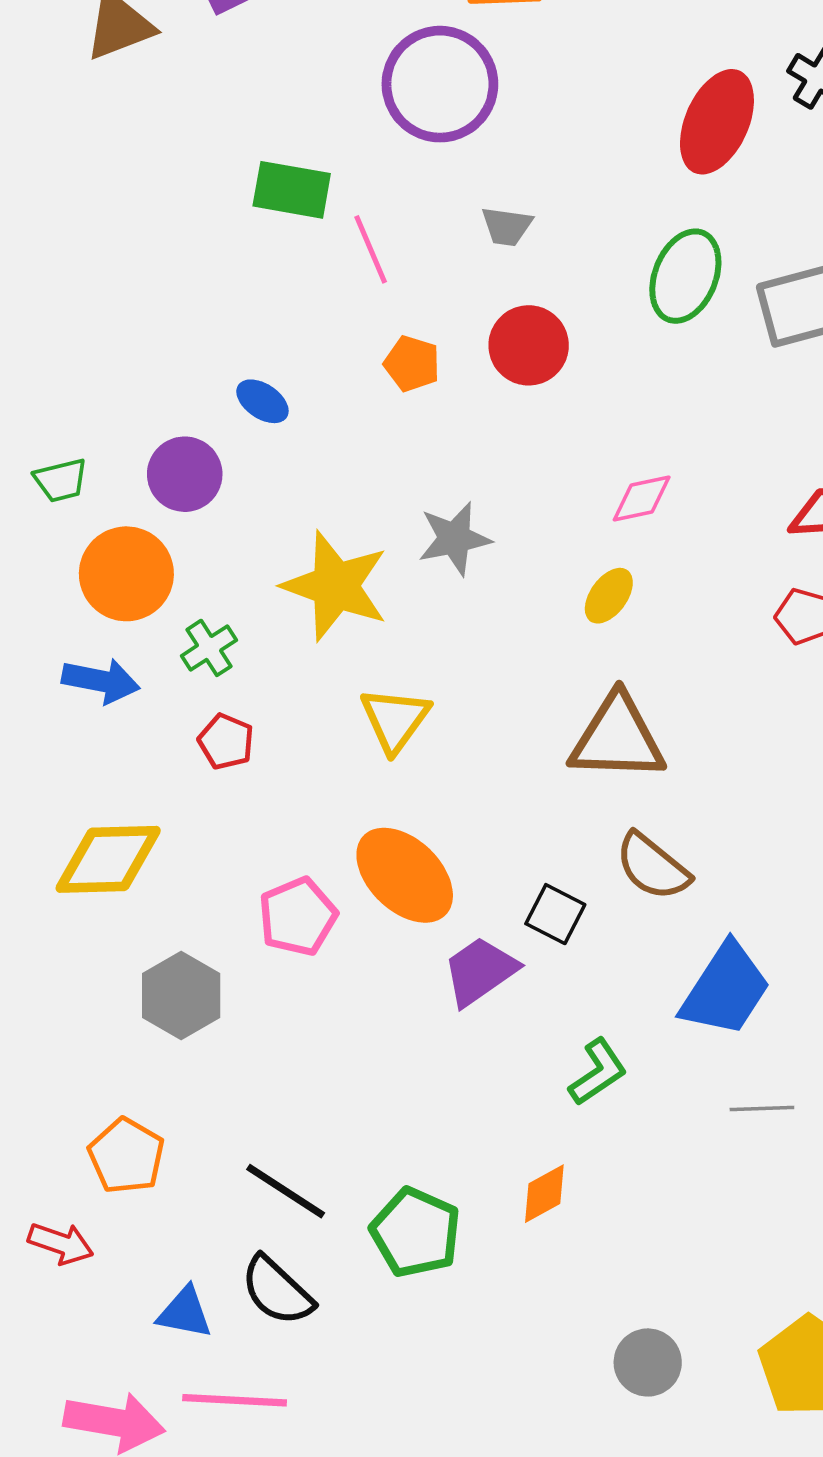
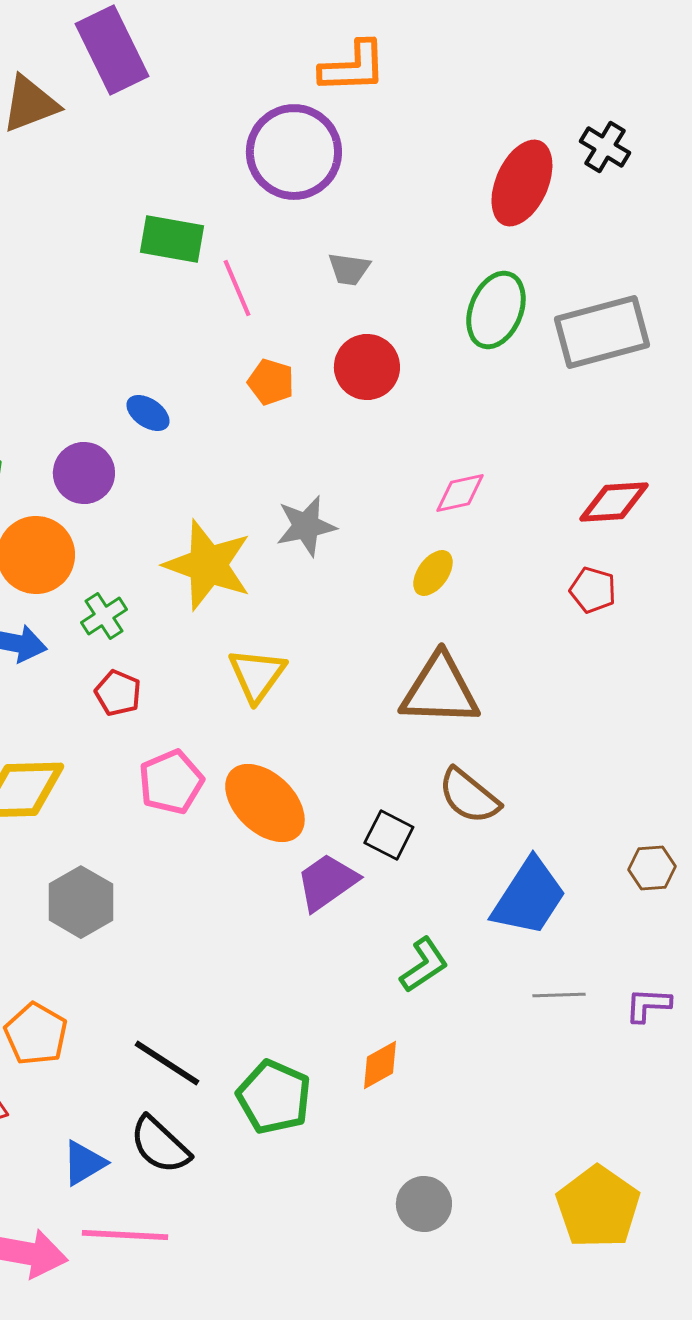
pink pentagon: (298, 917) -> (171, 782), moved
blue triangle: (185, 1313) -> (84, 1163), turned -42
gray circle: (648, 1362) -> (424, 1204), moved

